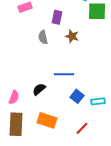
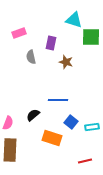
gray semicircle: (43, 37) -> (31, 57), moved
orange rectangle: (47, 120) -> (52, 138), moved
red line: (82, 128) -> (85, 161), moved, turned 32

